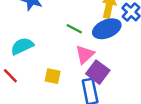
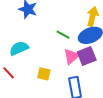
purple square: (98, 72) -> (87, 56), moved, turned 30

